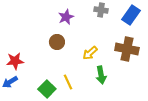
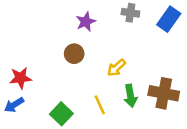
brown cross: (127, 49) -> (164, 93), moved
yellow line: (68, 82) -> (100, 105), moved

